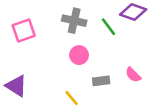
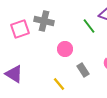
gray cross: (74, 21) -> (44, 21), moved
gray rectangle: (101, 81) -> (83, 70), turned 64

